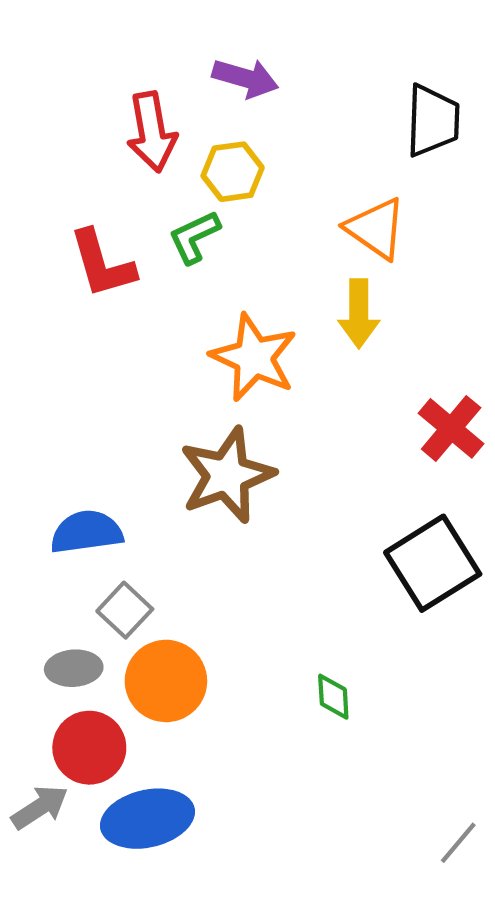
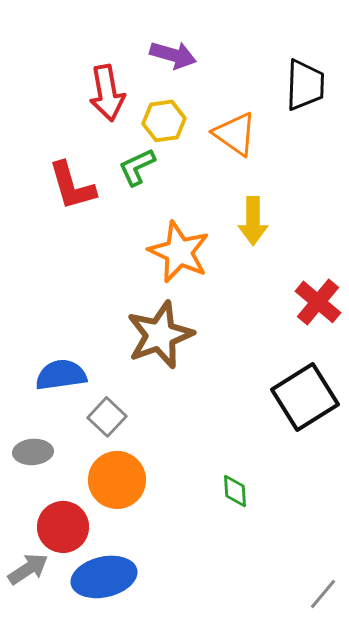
orange triangle: (376, 228) -> (235, 134), moved
gray square: (125, 610) -> (107, 417), moved
gray ellipse: (74, 668) -> (33, 452), moved

